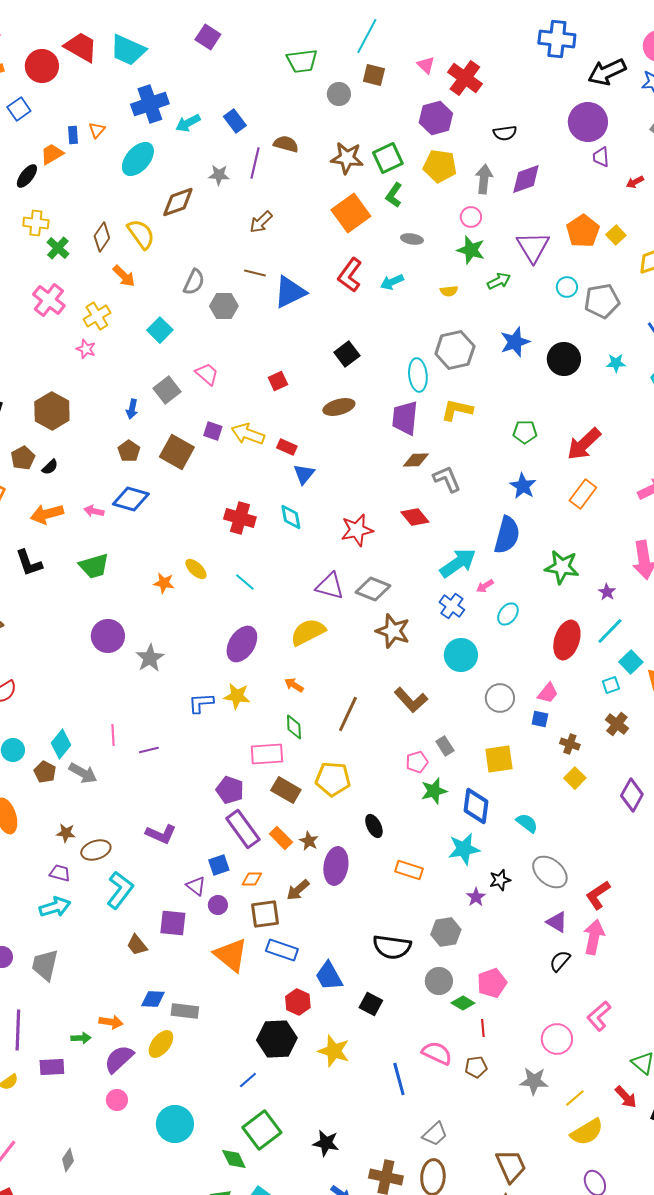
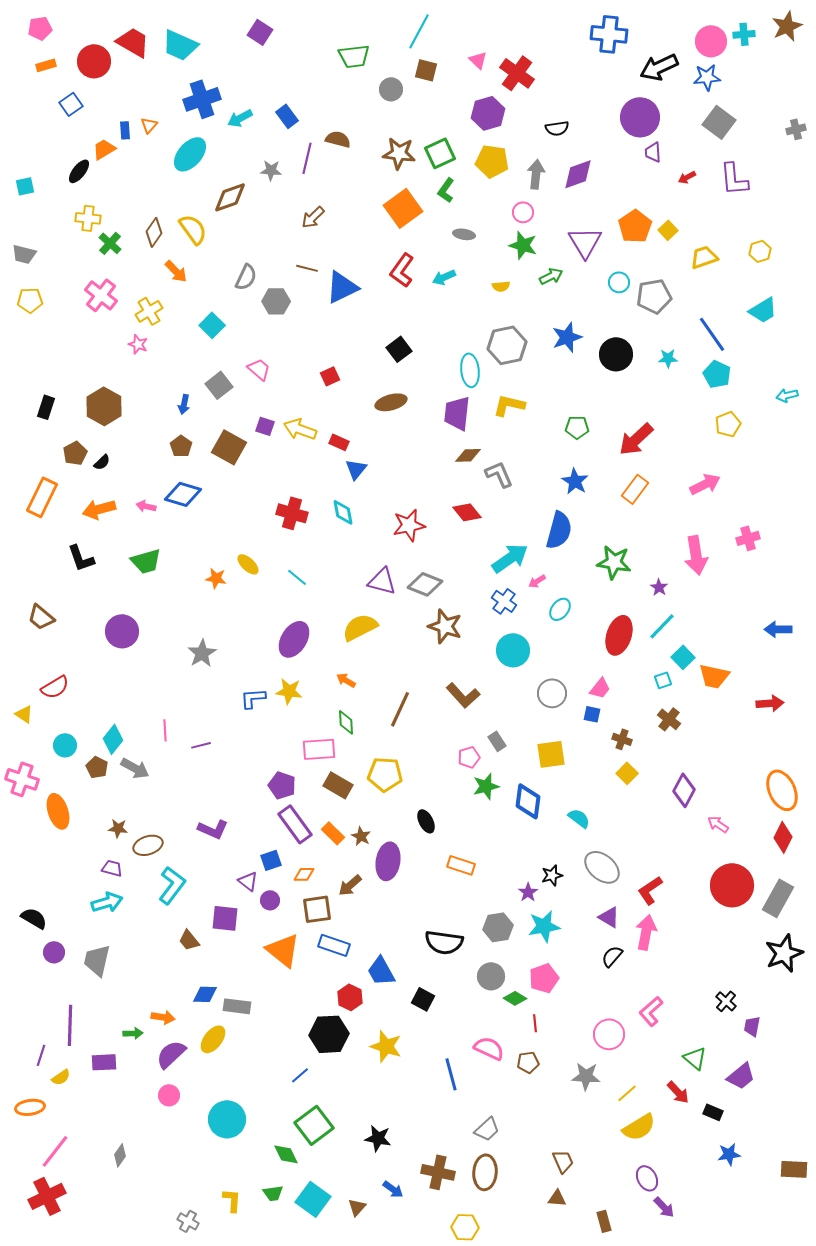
purple circle: (108, 636) -> (122, 631), moved
cyan star: (464, 849) -> (544, 926), moved
brown trapezoid: (511, 1166) -> (563, 1161), size x0.7

